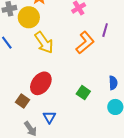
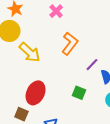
purple line: (105, 30) -> (92, 65), moved, turned 40

